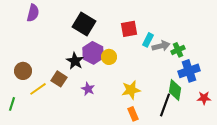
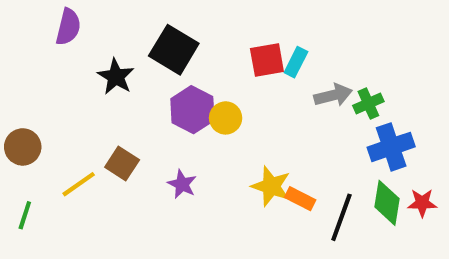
cyan rectangle: (148, 40) -> (296, 62), moved
black star: (75, 61) -> (116, 77), moved
brown circle: (23, 71) -> (23, 147), moved
yellow star: (131, 90) -> (271, 186), turned 30
green diamond: (175, 90) -> (387, 203), moved
orange rectangle: (133, 114) -> (300, 199), moved, turned -40

